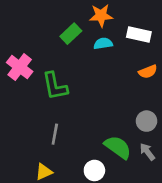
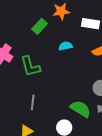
cyan semicircle: (103, 43) -> (66, 46), moved

